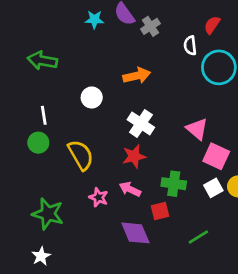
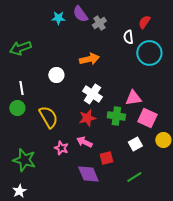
green arrow: (42, 61) -> (20, 48), turned -30
pink triangle: (197, 129) -> (133, 98), turned -48
green cross: (174, 184) -> (116, 116), moved
white square: (213, 188) -> (135, 144), moved

